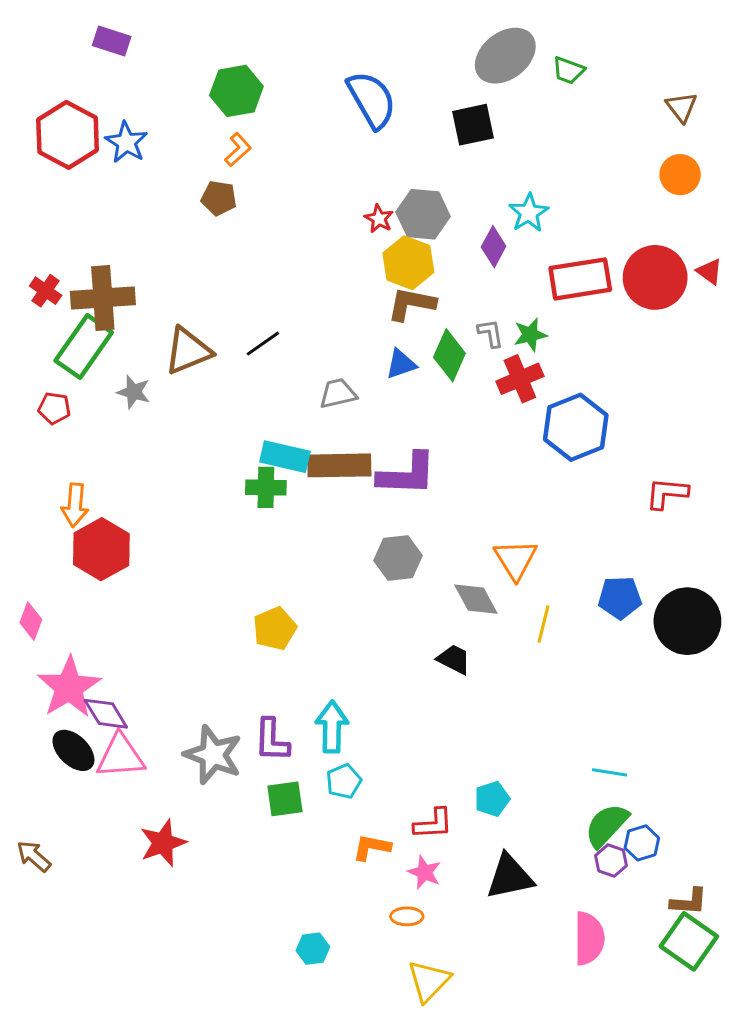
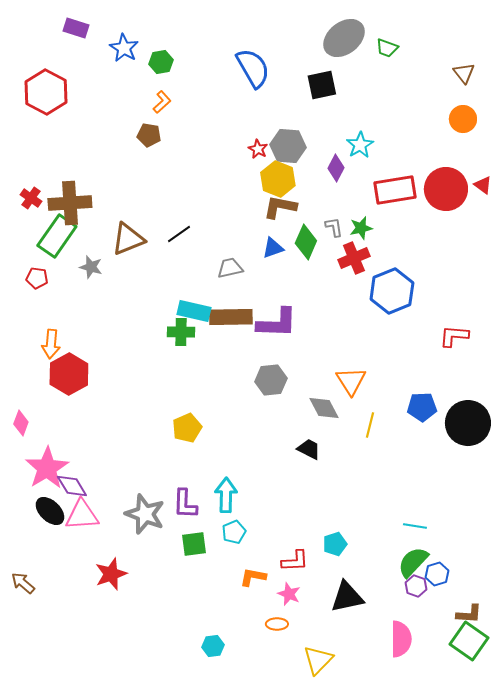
green hexagon: (236, 91) -> (161, 62), size x0.7
blue star: (126, 142) -> (124, 48), moved
yellow triangle: (429, 981) -> (318, 660), moved

